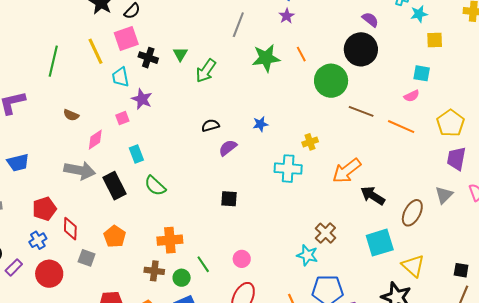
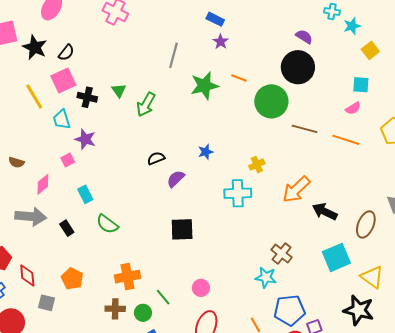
yellow square: (435, 40) -> (370, 50), turned -30
orange line: (301, 54) -> (239, 78), turned -35
black rectangle: (114, 186) -> (67, 228), size x0.6
black square: (229, 199) -> (182, 229), size x1.4

